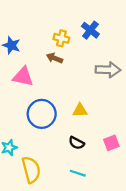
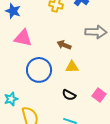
brown arrow: (54, 58) -> (64, 45), moved
pink square: (111, 143) -> (99, 95), turned -32

